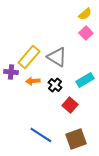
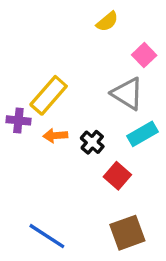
yellow semicircle: (85, 14) -> (107, 22), moved
gray triangle: (57, 57) -> (127, 94), moved
blue line: (41, 135) -> (47, 236), moved

